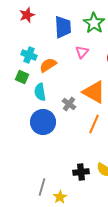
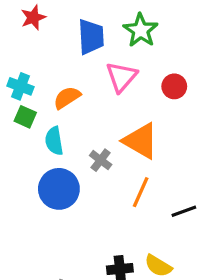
pink triangle: (82, 52) -> (121, 77), size x1.5
cyan cross: (29, 55) -> (20, 86), moved

